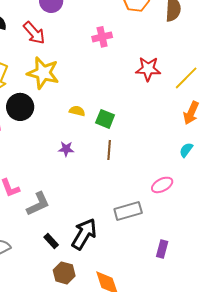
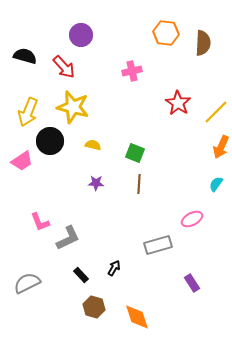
red star: (148, 69) -> (178, 103), turned 30
yellow semicircle: (77, 111) -> (93, 145), moved
black arrow: (84, 234) -> (114, 268), size x0.5
purple rectangle: (162, 249) -> (192, 283), turned -48

